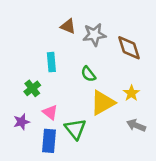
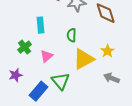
green semicircle: (88, 74) -> (72, 35), turned 40
pink triangle: (50, 112) -> (47, 56), moved, turned 40
blue rectangle: (49, 141) -> (39, 91), turned 36

